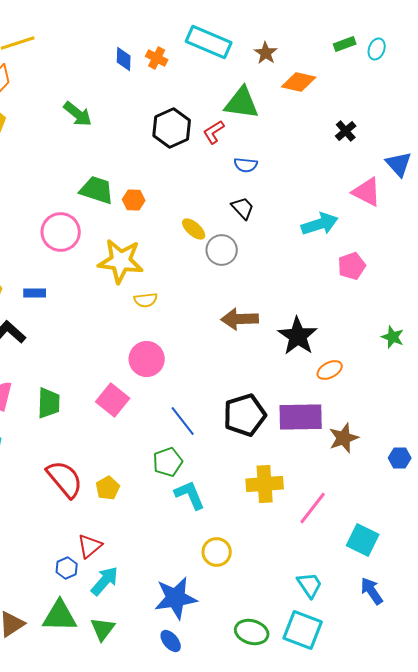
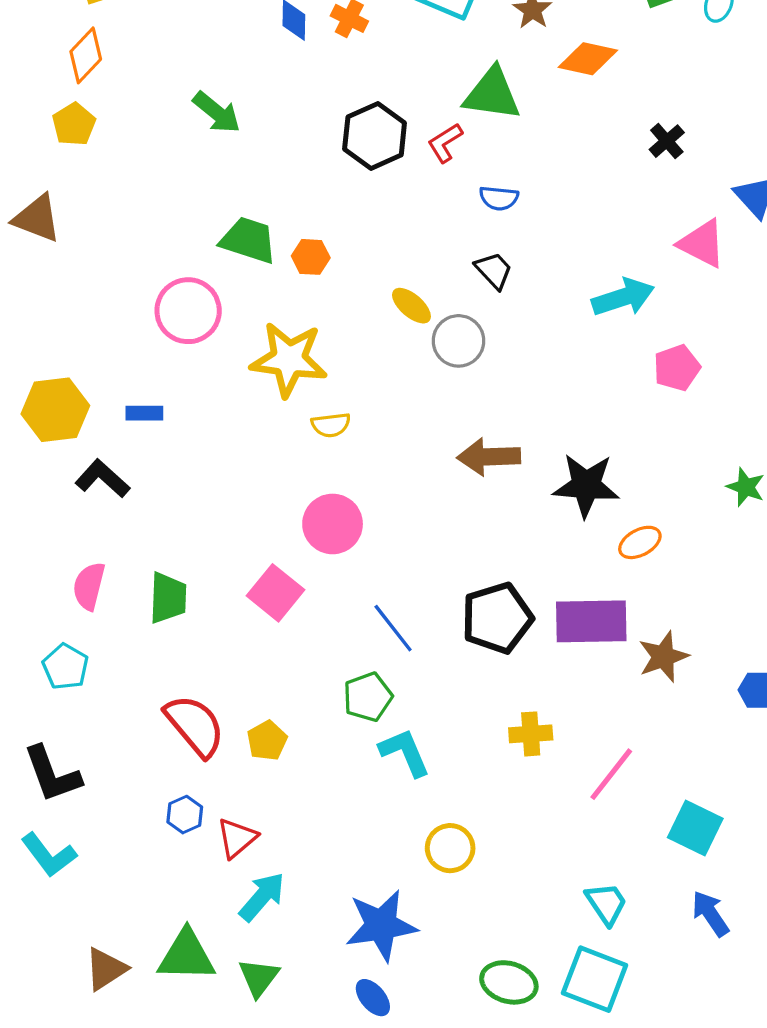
black star: (298, 336) -> (586, 485), turned -30
yellow cross: (265, 484) -> (531, 734), size x0.7
blue hexagon: (67, 568) -> (185, 815), moved

